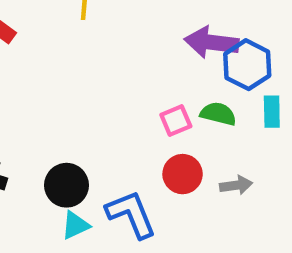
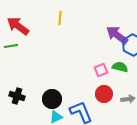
purple arrow: (212, 42) -> (117, 35), turned 30

